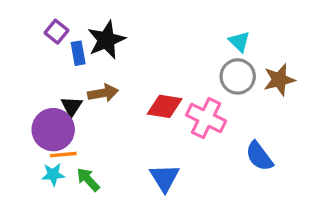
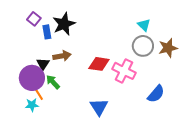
orange line: (63, 155) -> (38, 93), turned 63
blue semicircle: (259, 156) -> (156, 94), turned -102
green arrow: (88, 179) -> (53, 82), moved

